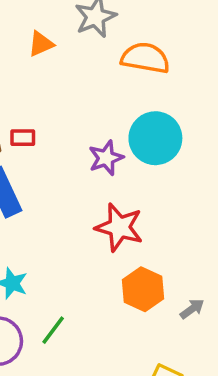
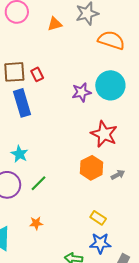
red rectangle: (23, 138) -> (37, 74), turned 56
red star: (119, 227) -> (104, 134), moved
gray arrow: (192, 309) -> (118, 175), moved

